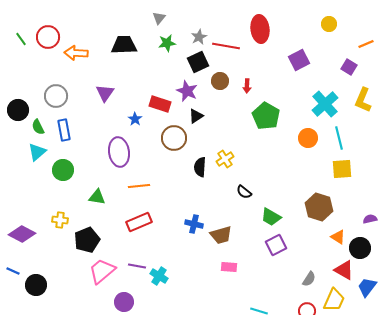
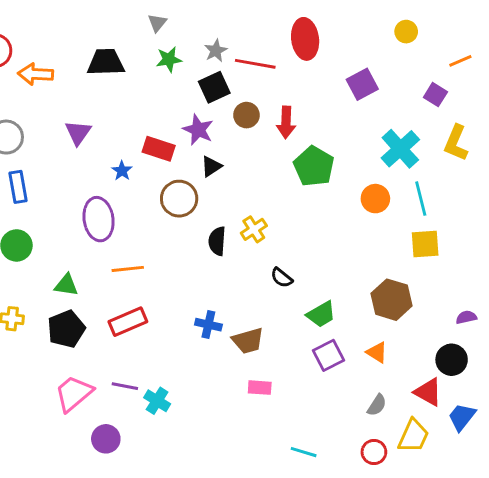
red arrow: (247, 86) -> (286, 122), size x1.5
green trapezoid: (271, 217) -> (321, 314), turned -60
orange triangle: (338, 237) -> (377, 352), moved
black pentagon: (87, 240) -> (66, 329), moved

